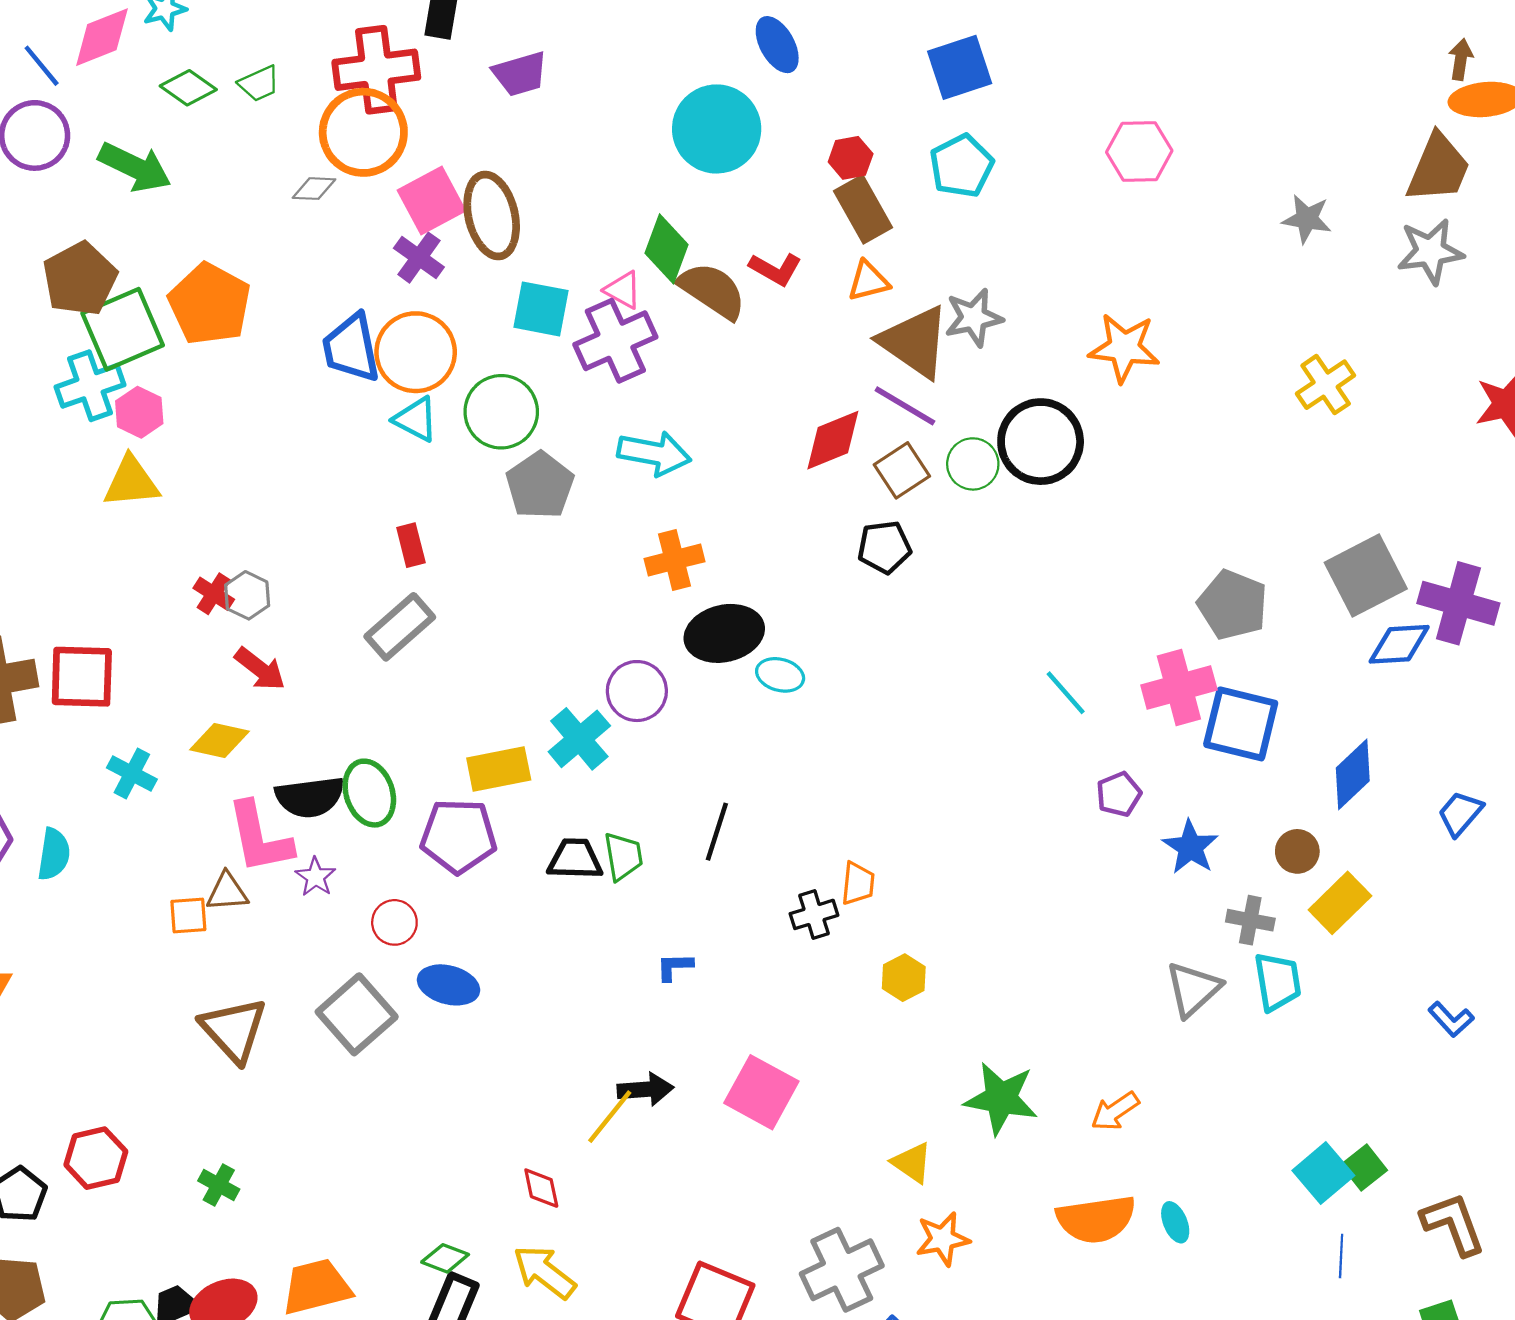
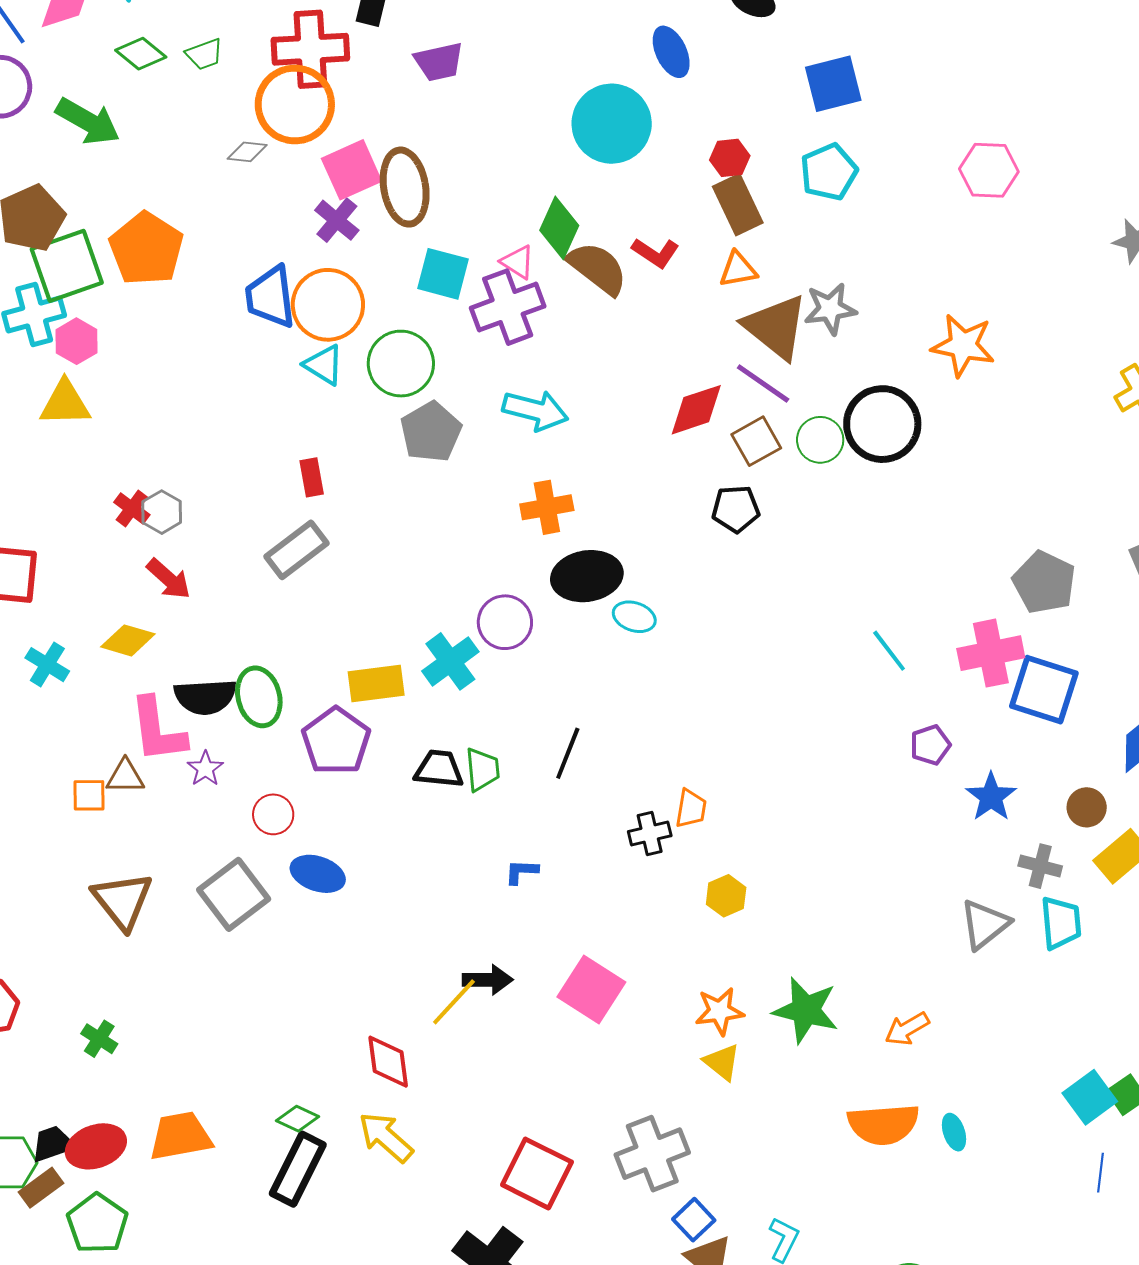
purple pentagon: (459, 836) -> (336, 741), turned 30
red diamond: (541, 1188) -> (388, 1062), size x1.4
orange star: (943, 1239) -> (720, 1011), moved

